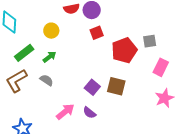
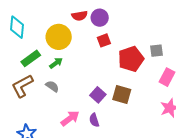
yellow circle: (51, 31) -> (59, 37), size x1.6
purple semicircle: (89, 113) -> (94, 120), turned 32

